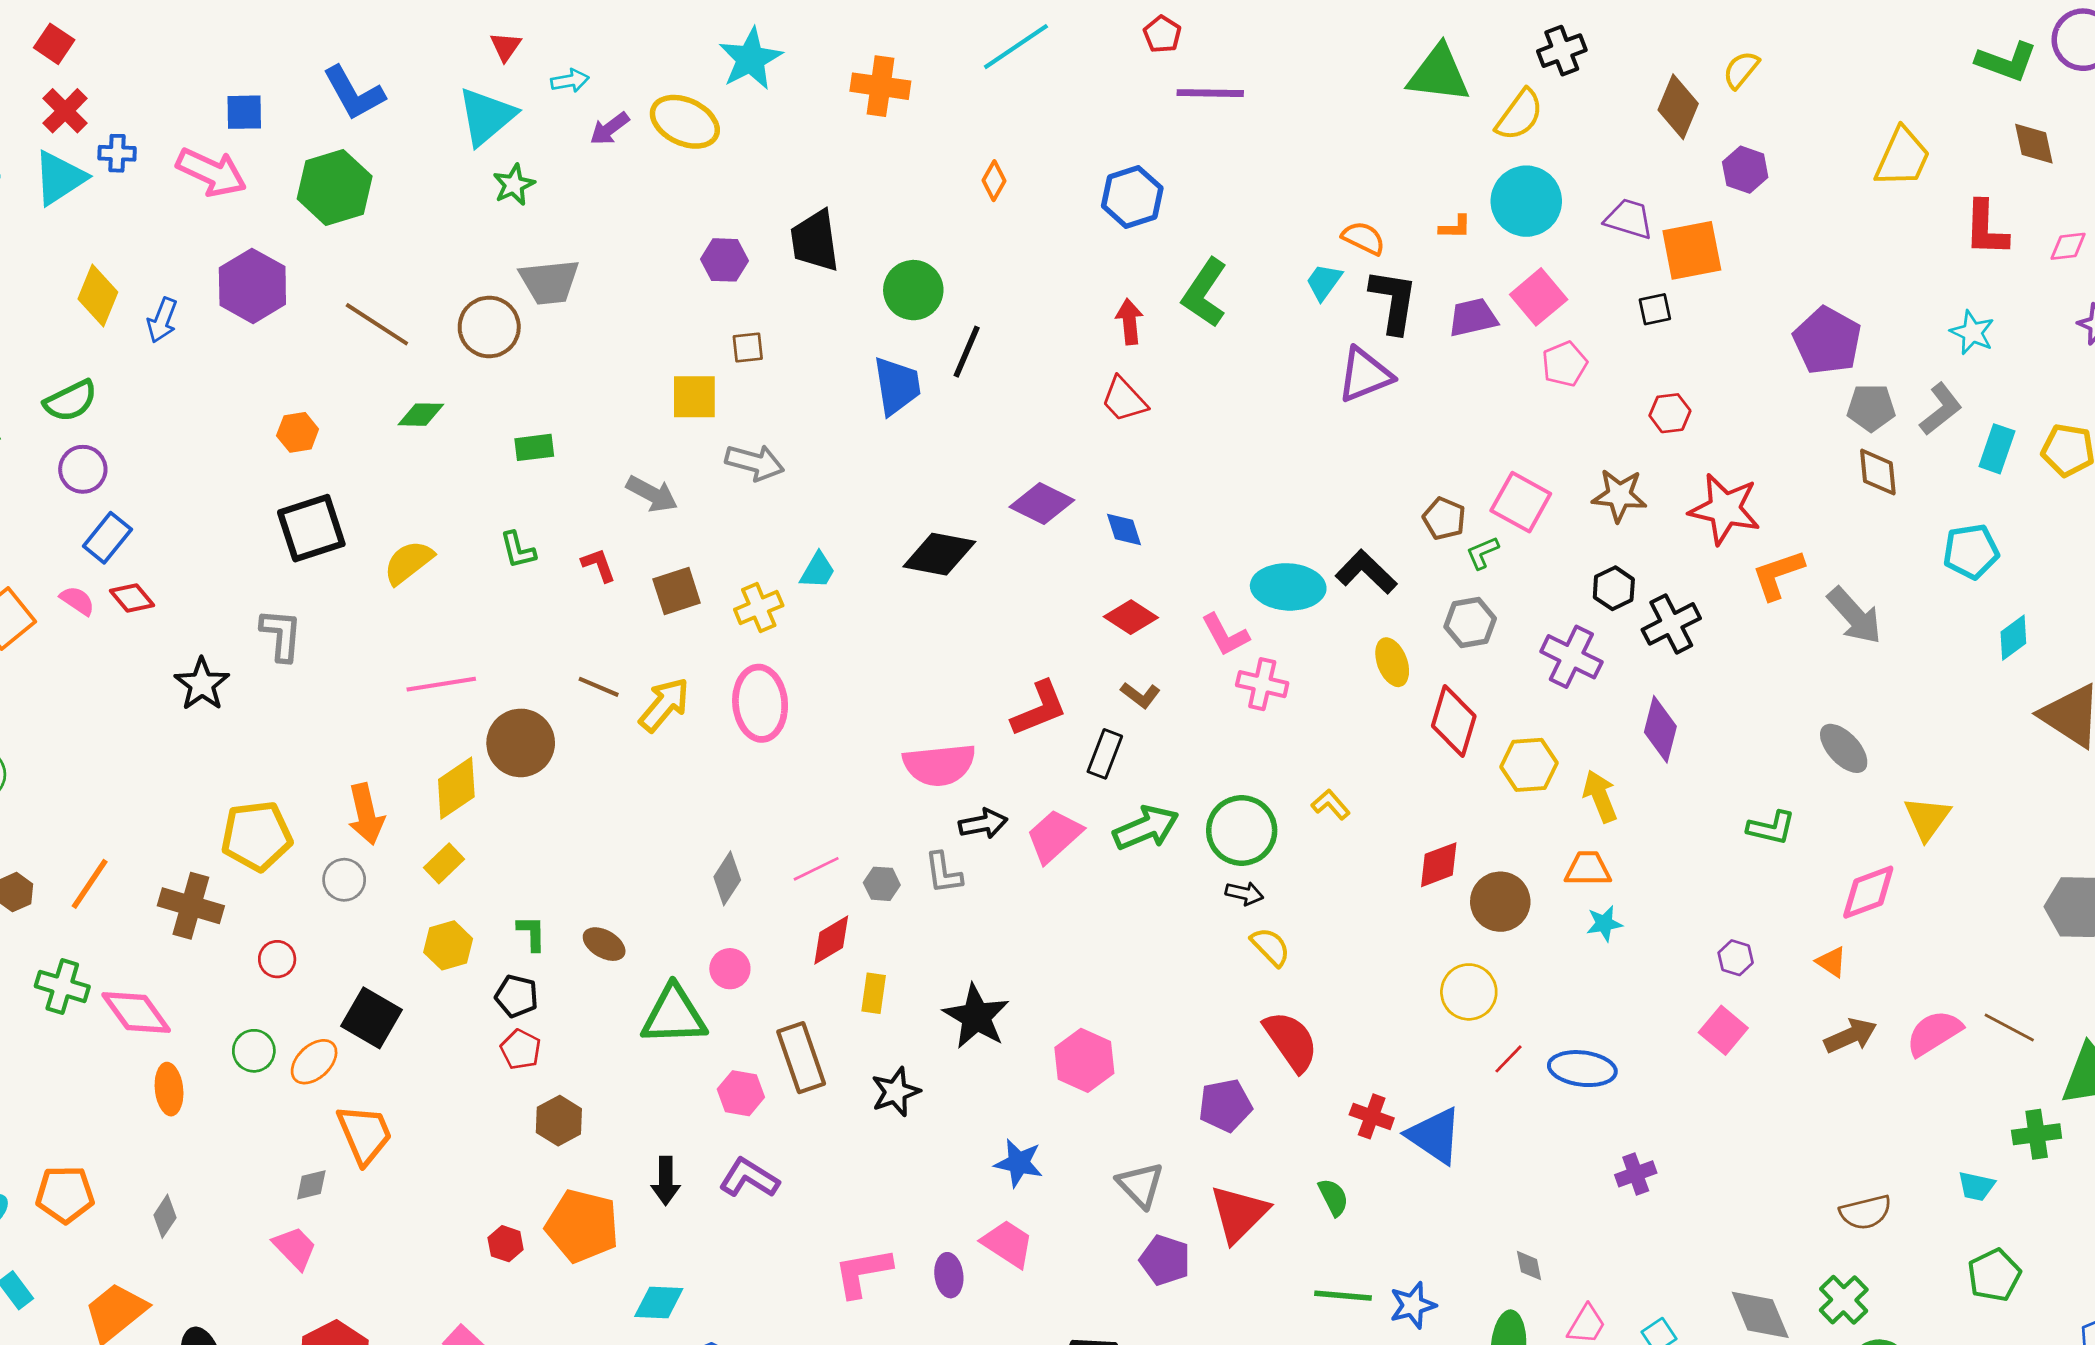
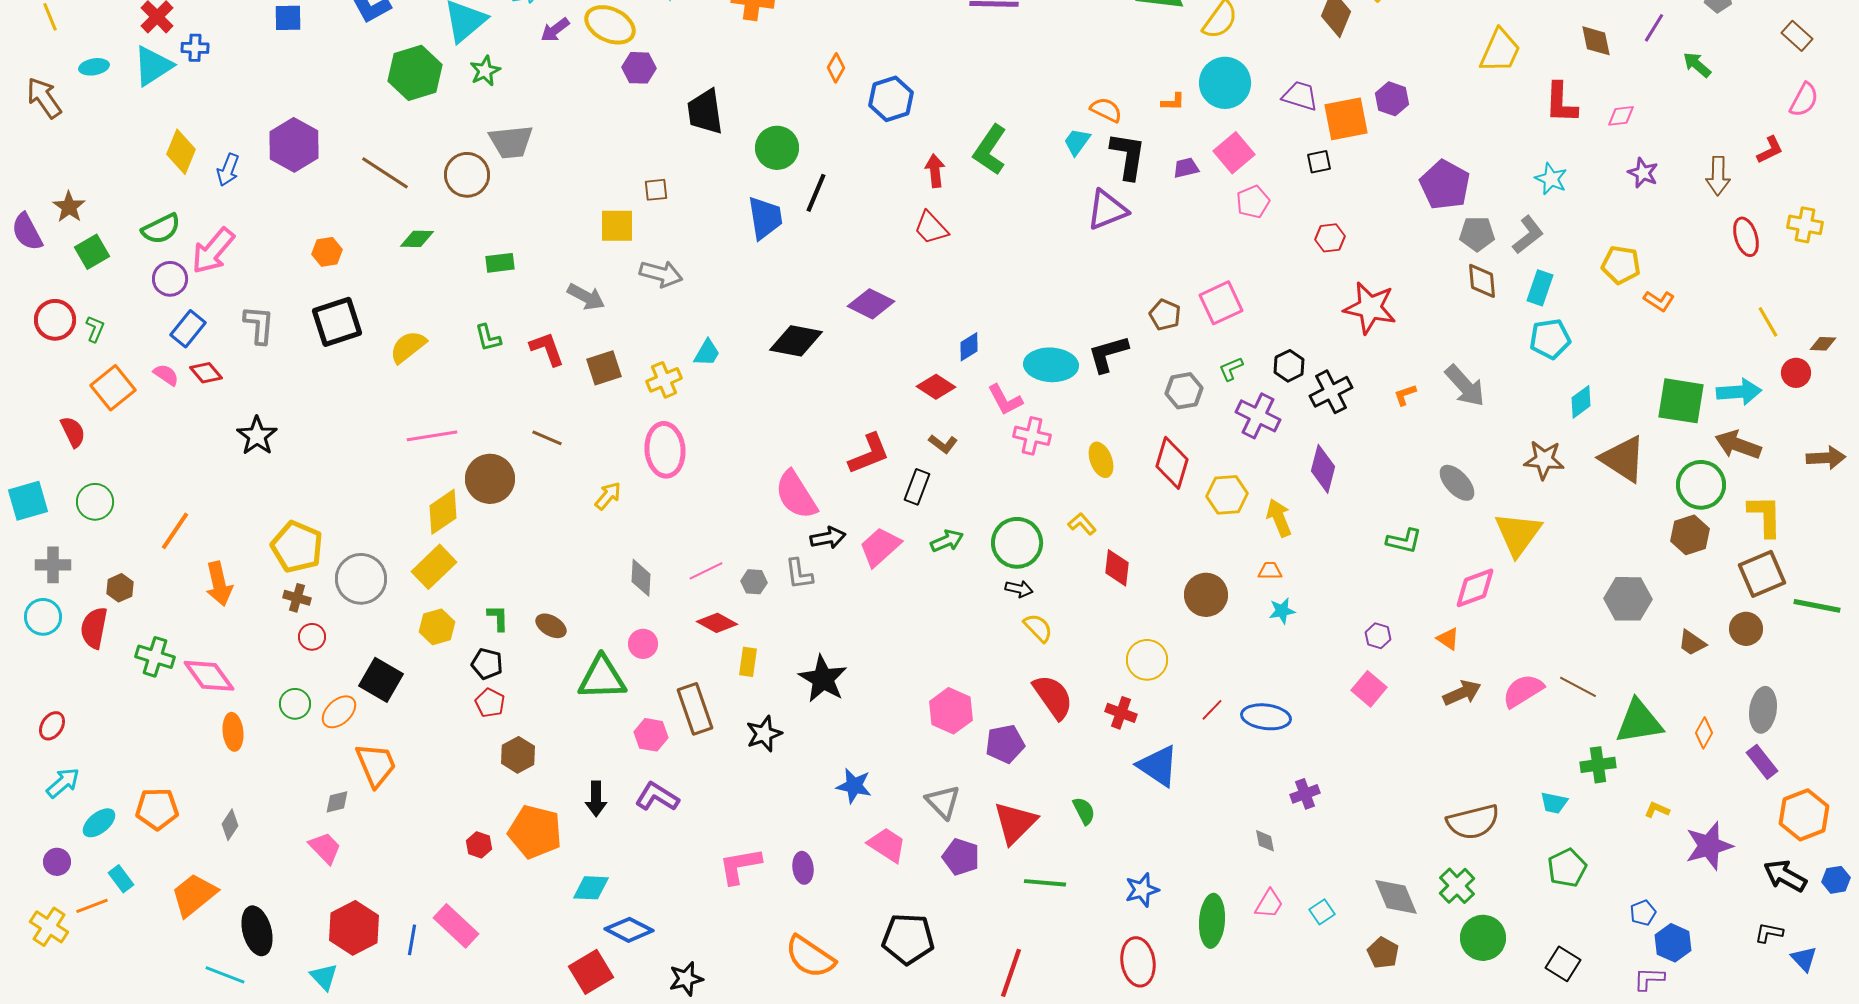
purple hexagon: (1745, 170) -> (1392, 99), moved
pink arrow: (211, 172) -> (213, 251), moved, turned 105
green hexagon: (335, 187) -> (415, 73), moved
blue hexagon: (1132, 197) -> (891, 99), moved
purple hexagon: (724, 260) -> (639, 68), moved
purple trapezoid: (1473, 317) -> (1186, 168), size x0.7
cyan rectangle: (1997, 449) -> (1540, 288), moved
brown star: (1619, 495) -> (1544, 460), moved
pink square: (1521, 502) -> (1221, 303), turned 36
blue diamond: (1124, 529) -> (969, 347), moved, turned 76
green L-shape: (1482, 553) -> (1231, 369), moved
red L-shape: (599, 565) -> (547, 349), size x1.4
black L-shape: (1366, 572) -> (1108, 354), turned -60
orange L-shape: (1778, 575) -> (1405, 395), moved, size x0.6
gray L-shape: (281, 635) -> (259, 325), moved
yellow ellipse: (1392, 662) -> (1101, 460), moved
yellow arrow: (664, 705) -> (608, 496), moved, size x0.7
pink semicircle: (939, 765) -> (796, 495), turned 64
orange arrow: (366, 814) -> (219, 584), moved
yellow triangle: (1927, 818) -> (1518, 534), size x1.4
green arrow: (1146, 828) -> (947, 541), size x0.7
yellow pentagon: (257, 836) -> (297, 547), turned 30
yellow rectangle: (444, 863) -> (434, 567), size x1.5
red diamond: (1439, 865) -> (1117, 568), moved, turned -63
orange trapezoid: (1588, 869) -> (1270, 571), size x0.7
gray diamond: (727, 878) -> (641, 578), turned -30
gray circle: (344, 880) -> (361, 579), size x1.6
orange line: (90, 884) -> (175, 531), moved
brown cross: (191, 906) -> (297, 598), moved, size x0.6
red diamond: (831, 940) -> (717, 623), turned 60
yellow circle: (1469, 992) -> (1147, 660), moved
pink hexagon: (1084, 1060) -> (951, 711), moved
red cross: (1372, 1116) -> (1121, 713), moved
brown semicircle: (1866, 1212) -> (1473, 822), size x1.4
pink trapezoid: (1008, 1244) -> (887, 845), moved
gray diamond: (1529, 1266) -> (1265, 841), moved
green line: (1343, 1296) -> (1045, 883), moved

